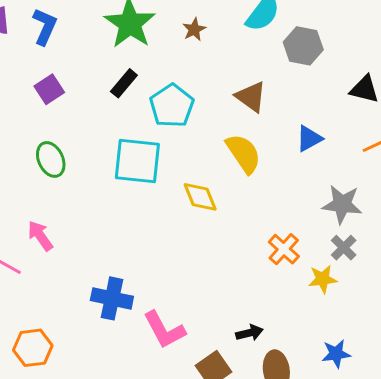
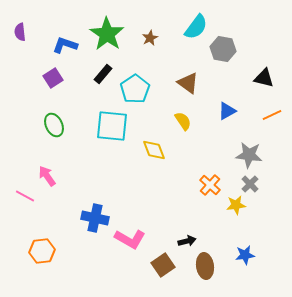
blue L-shape: (45, 27) -> (65, 45), moved, turned -95
yellow semicircle: (243, 154) -> (183, 121), size x0.7
pink L-shape: (164, 330) -> (130, 239), turned -32

